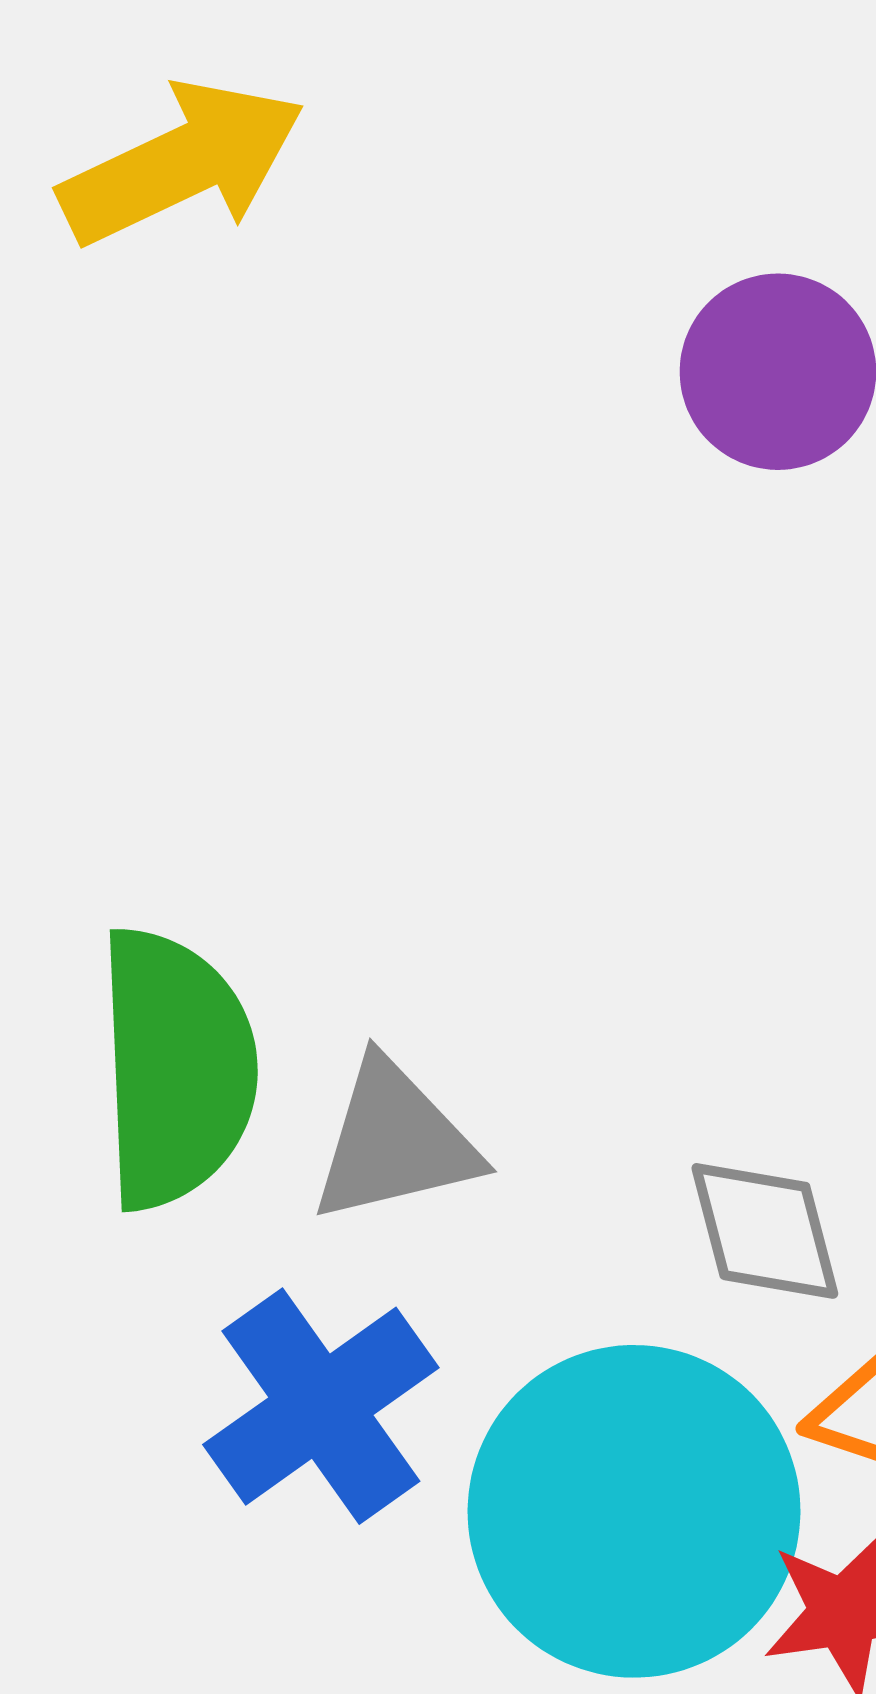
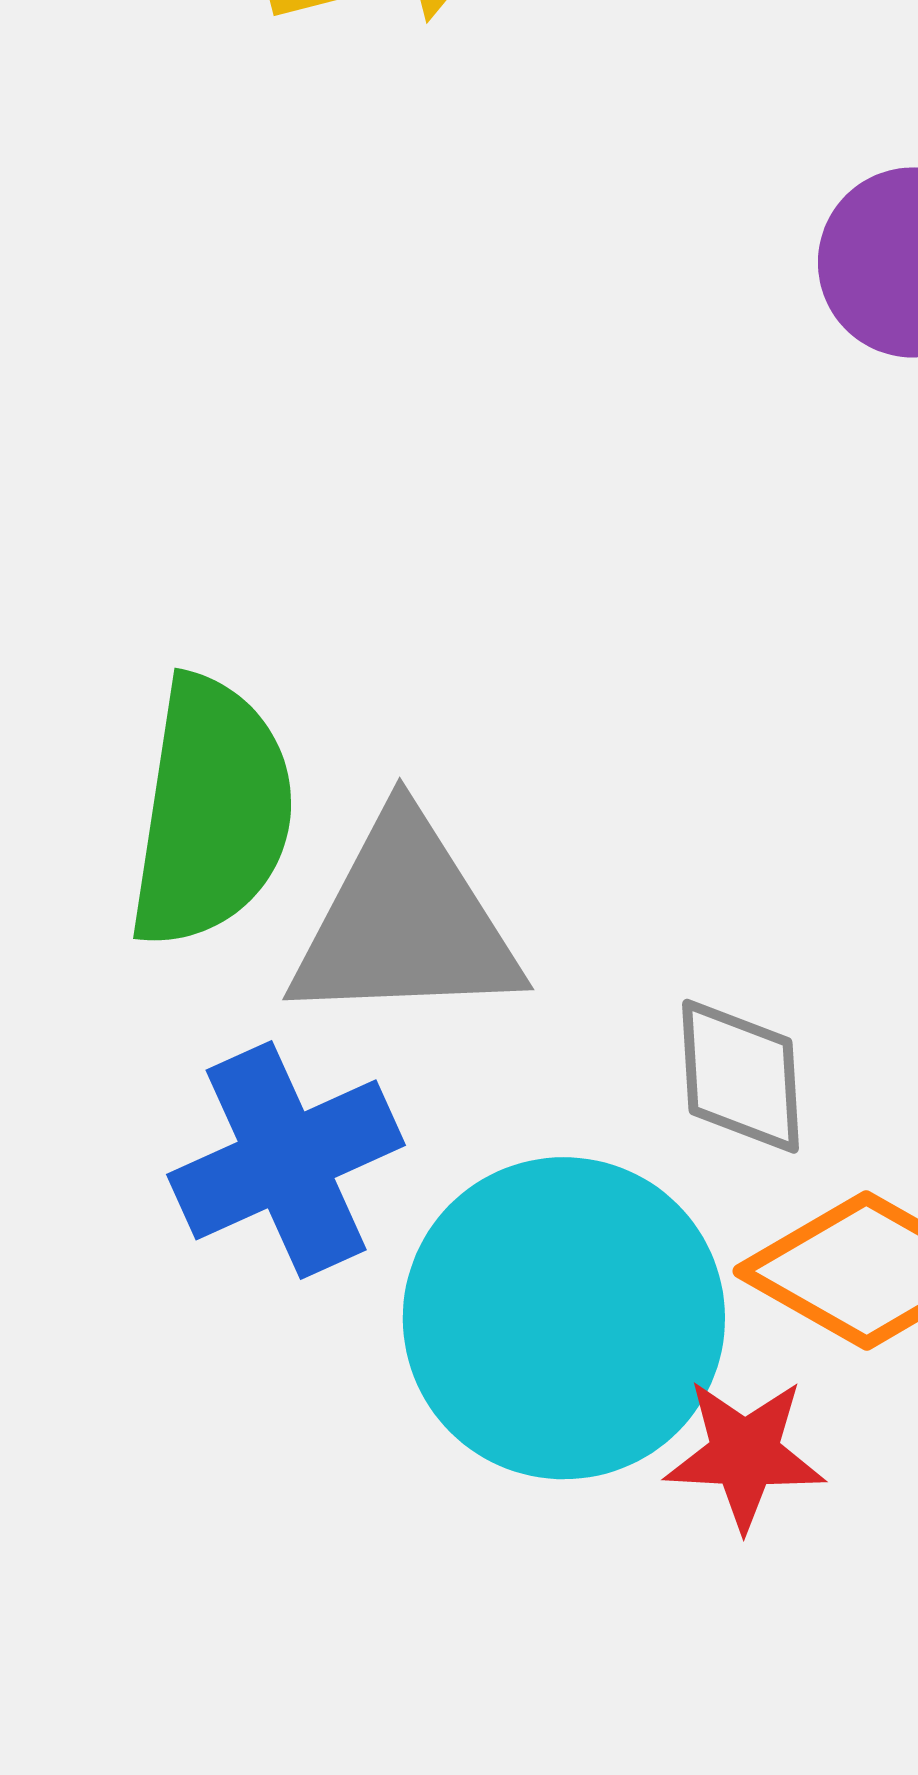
gray triangle: (395, 1142) -> (405, 922), size x1.4

